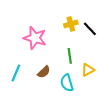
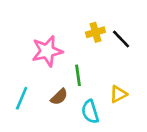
pink star: (35, 38) -> (47, 51), turned -30
green line: (70, 56) -> (78, 75), moved

